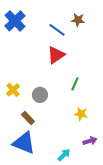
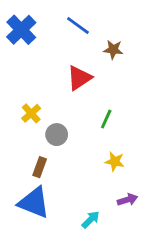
brown star: (78, 20) -> (113, 50), moved
blue line: (57, 30) -> (78, 26), moved
yellow cross: (13, 90) -> (31, 113), moved
brown rectangle: (28, 118) -> (40, 167), turned 64

